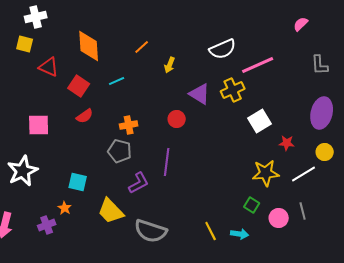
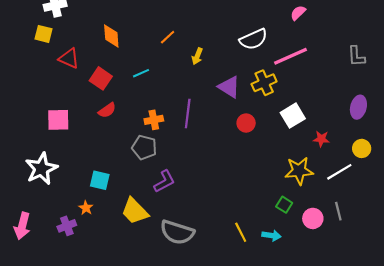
pink semicircle: (301, 24) -> (298, 13), moved
orange diamond: (89, 46) -> (111, 36), size x0.7
purple ellipse: (322, 113) -> (358, 107), size x0.7
red circle: (177, 119) -> (246, 123), moved
purple line: (167, 162) -> (188, 113), moved

